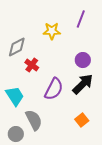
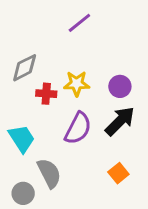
purple line: (81, 19) -> (79, 23), moved, turned 30
yellow star: (52, 31) -> (77, 84), moved
red cross: (32, 65) -> (46, 94), turned -32

